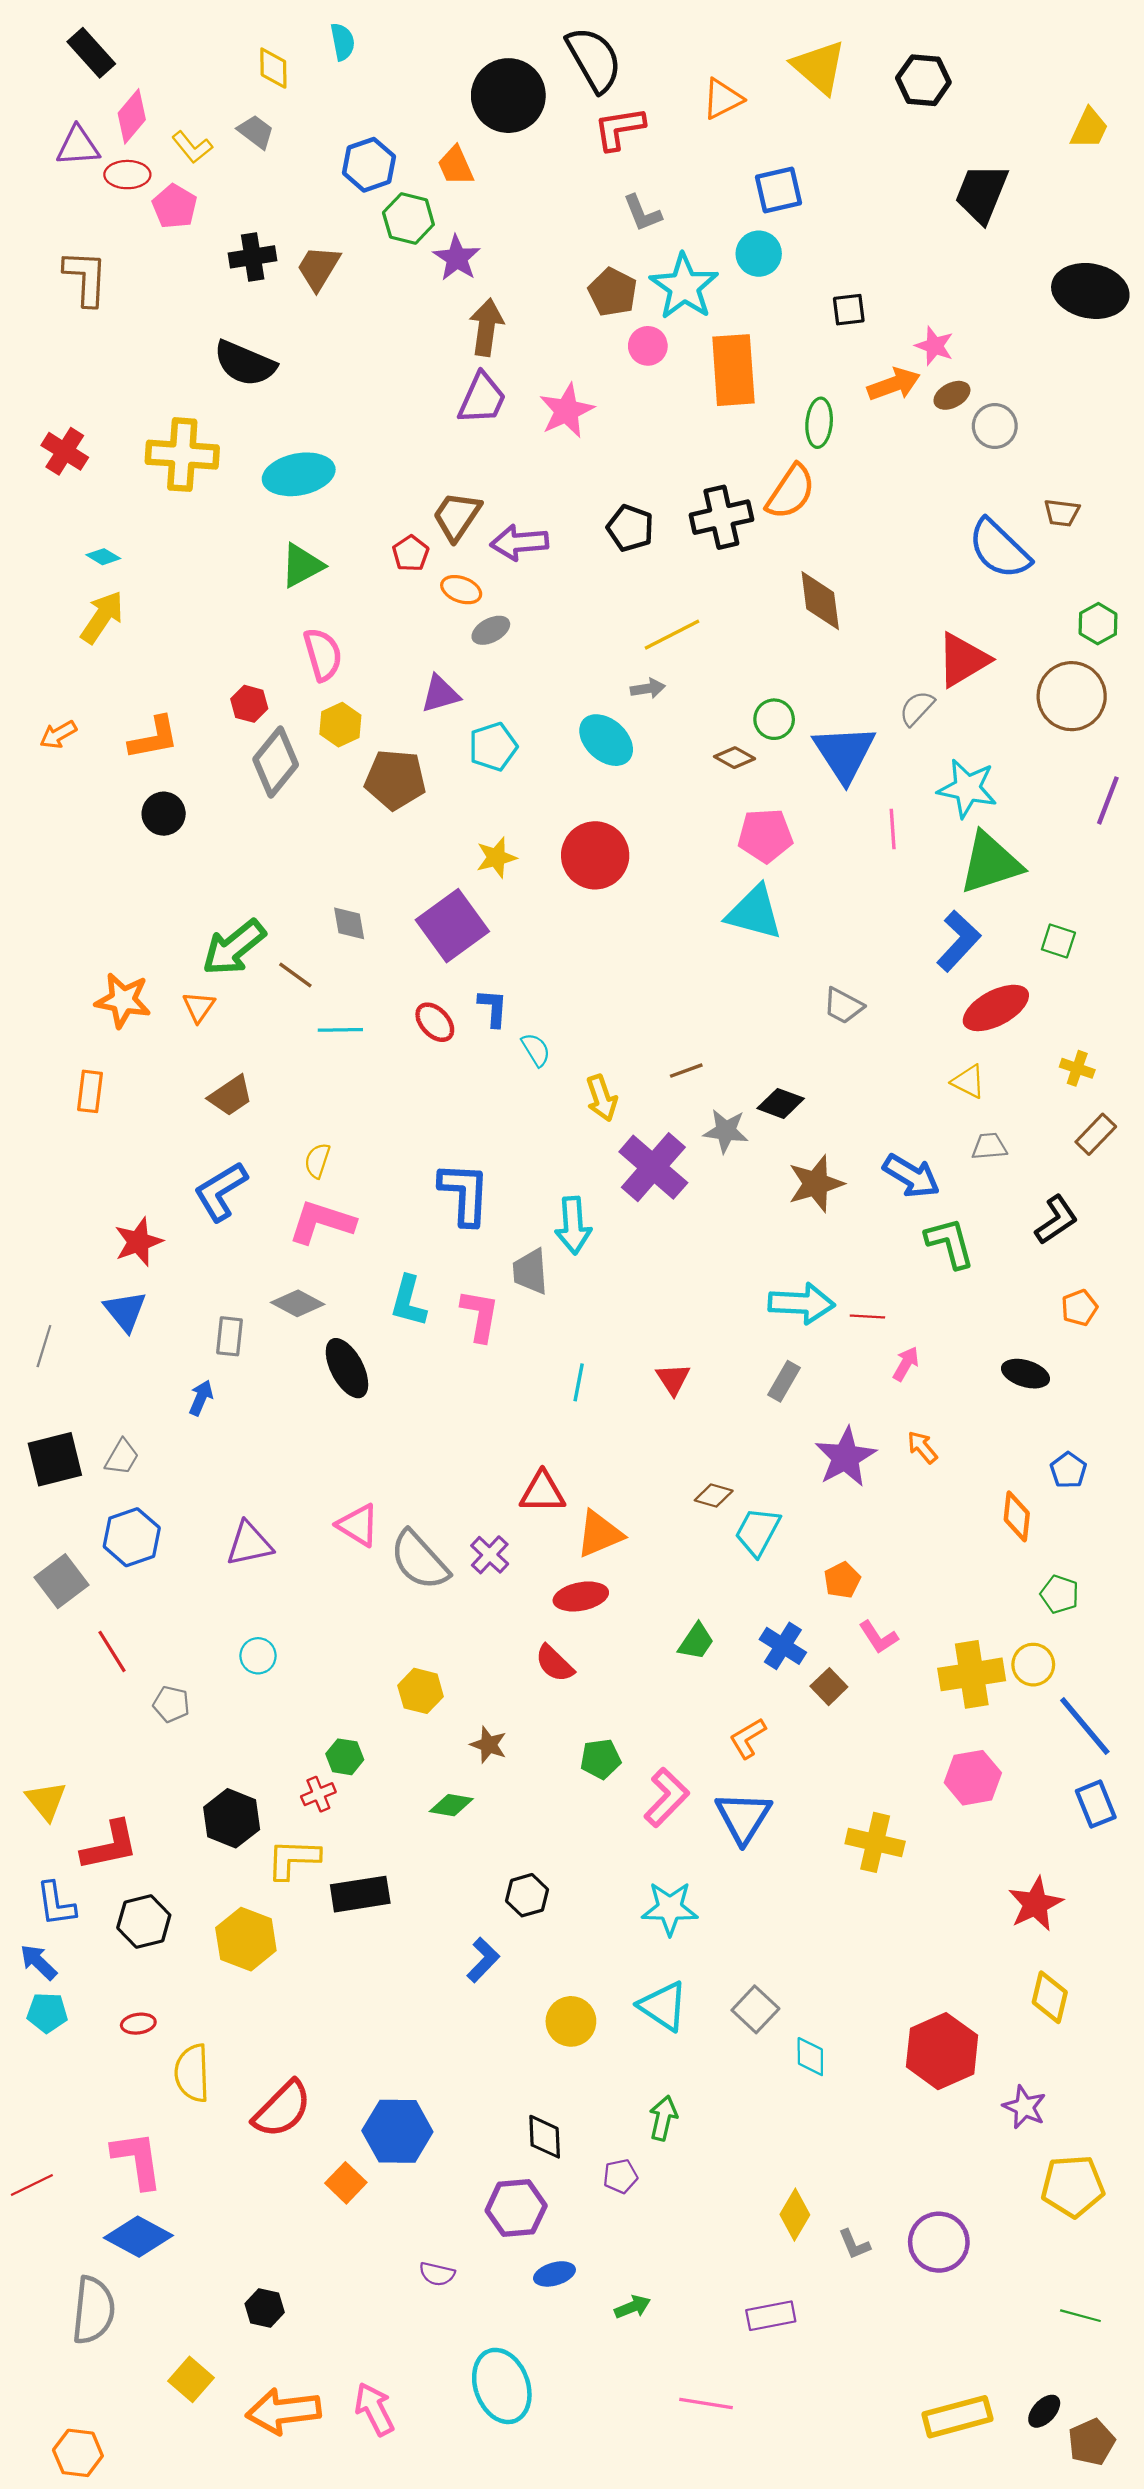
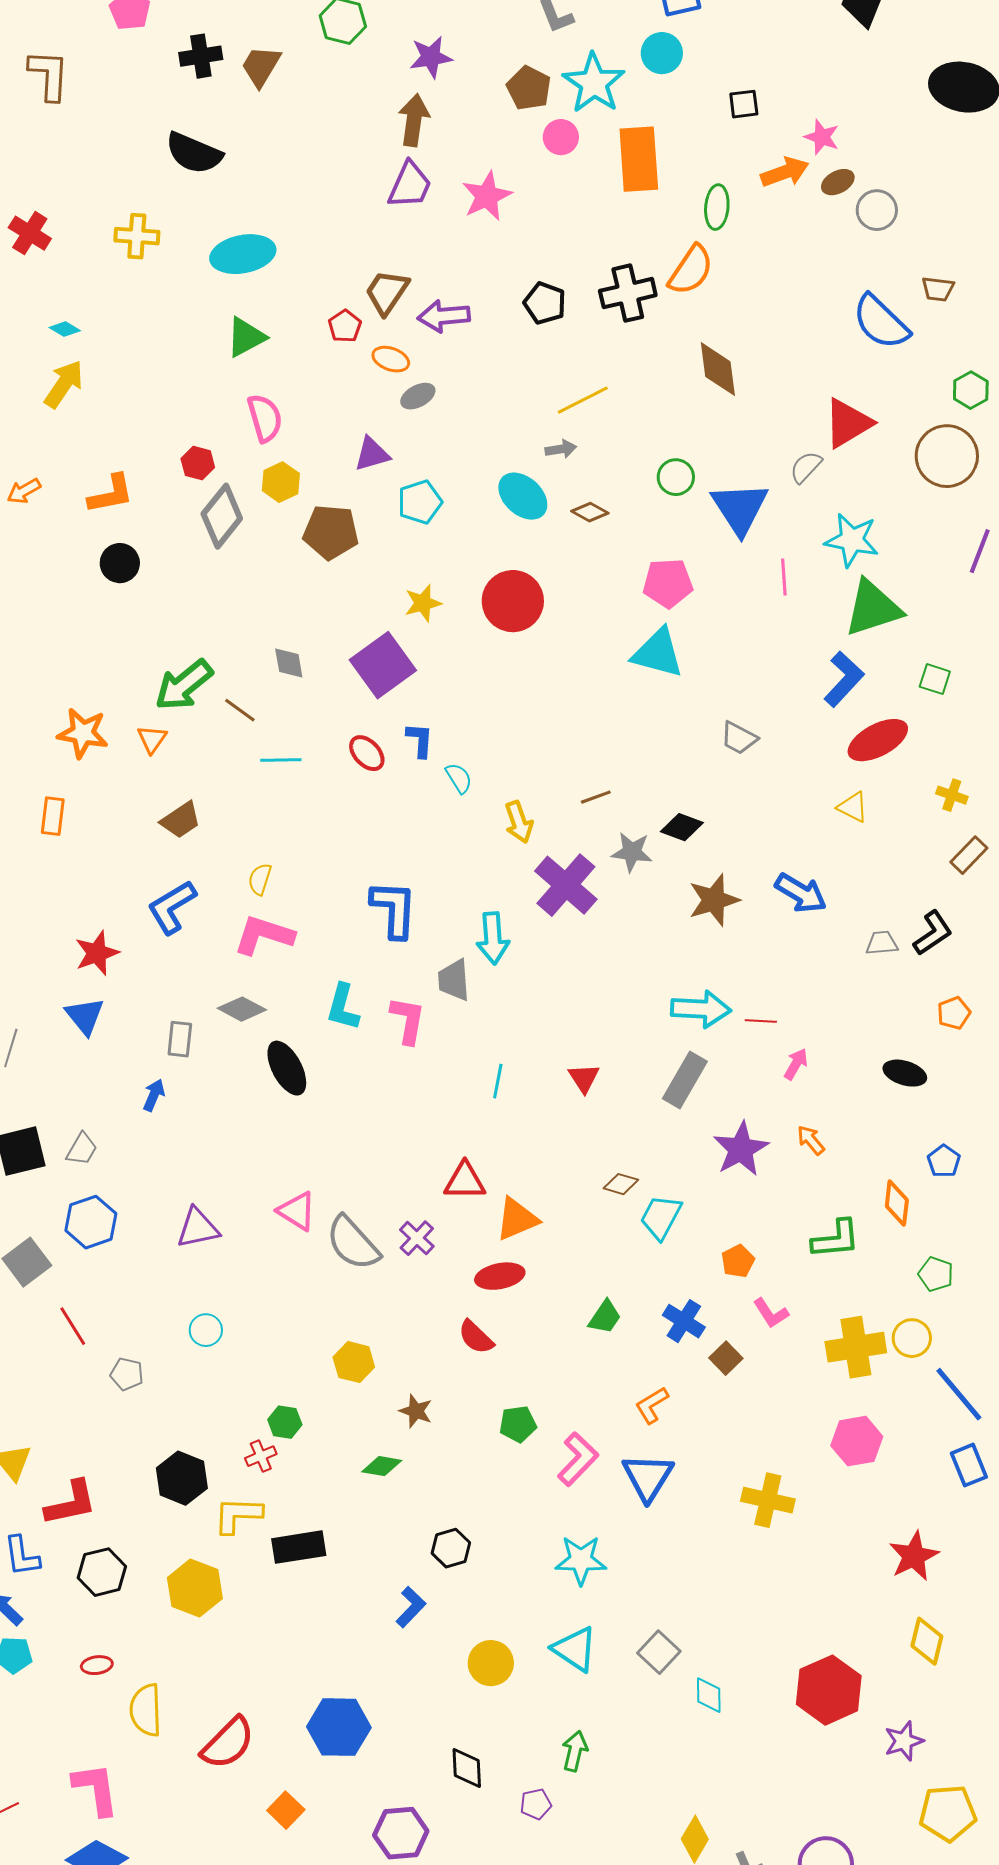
purple star: (457, 258) -> (431, 57), moved, turned 30
yellow cross: (182, 455) -> (137, 236), size x0.7
brown diamond: (735, 758) -> (590, 512), moved
gray trapezoid: (989, 1146) -> (882, 943), moved
green L-shape: (950, 1243) -> (836, 1239), moved, turned 100
gray rectangle: (784, 1381) -> (685, 1080), size x1.5
purple star: (1024, 2107) -> (904, 1741), turned 30
blue hexagon: (397, 2131) -> (339, 1727), moved
purple hexagon: (516, 2208) -> (401, 1833), moved

